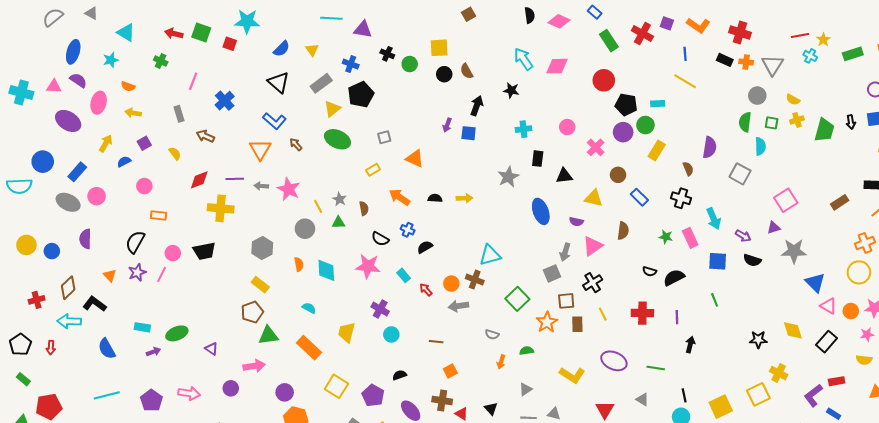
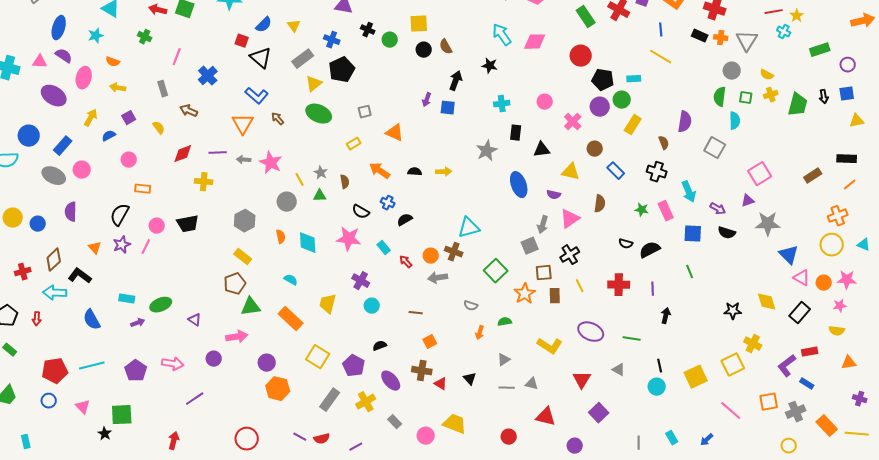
red square: (230, 44) -> (242, 41), moved
green rectangle: (853, 54) -> (820, 50), moved
yellow cross: (221, 208) -> (204, 182), size x0.7
red pentagon: (49, 407) -> (55, 371), moved

